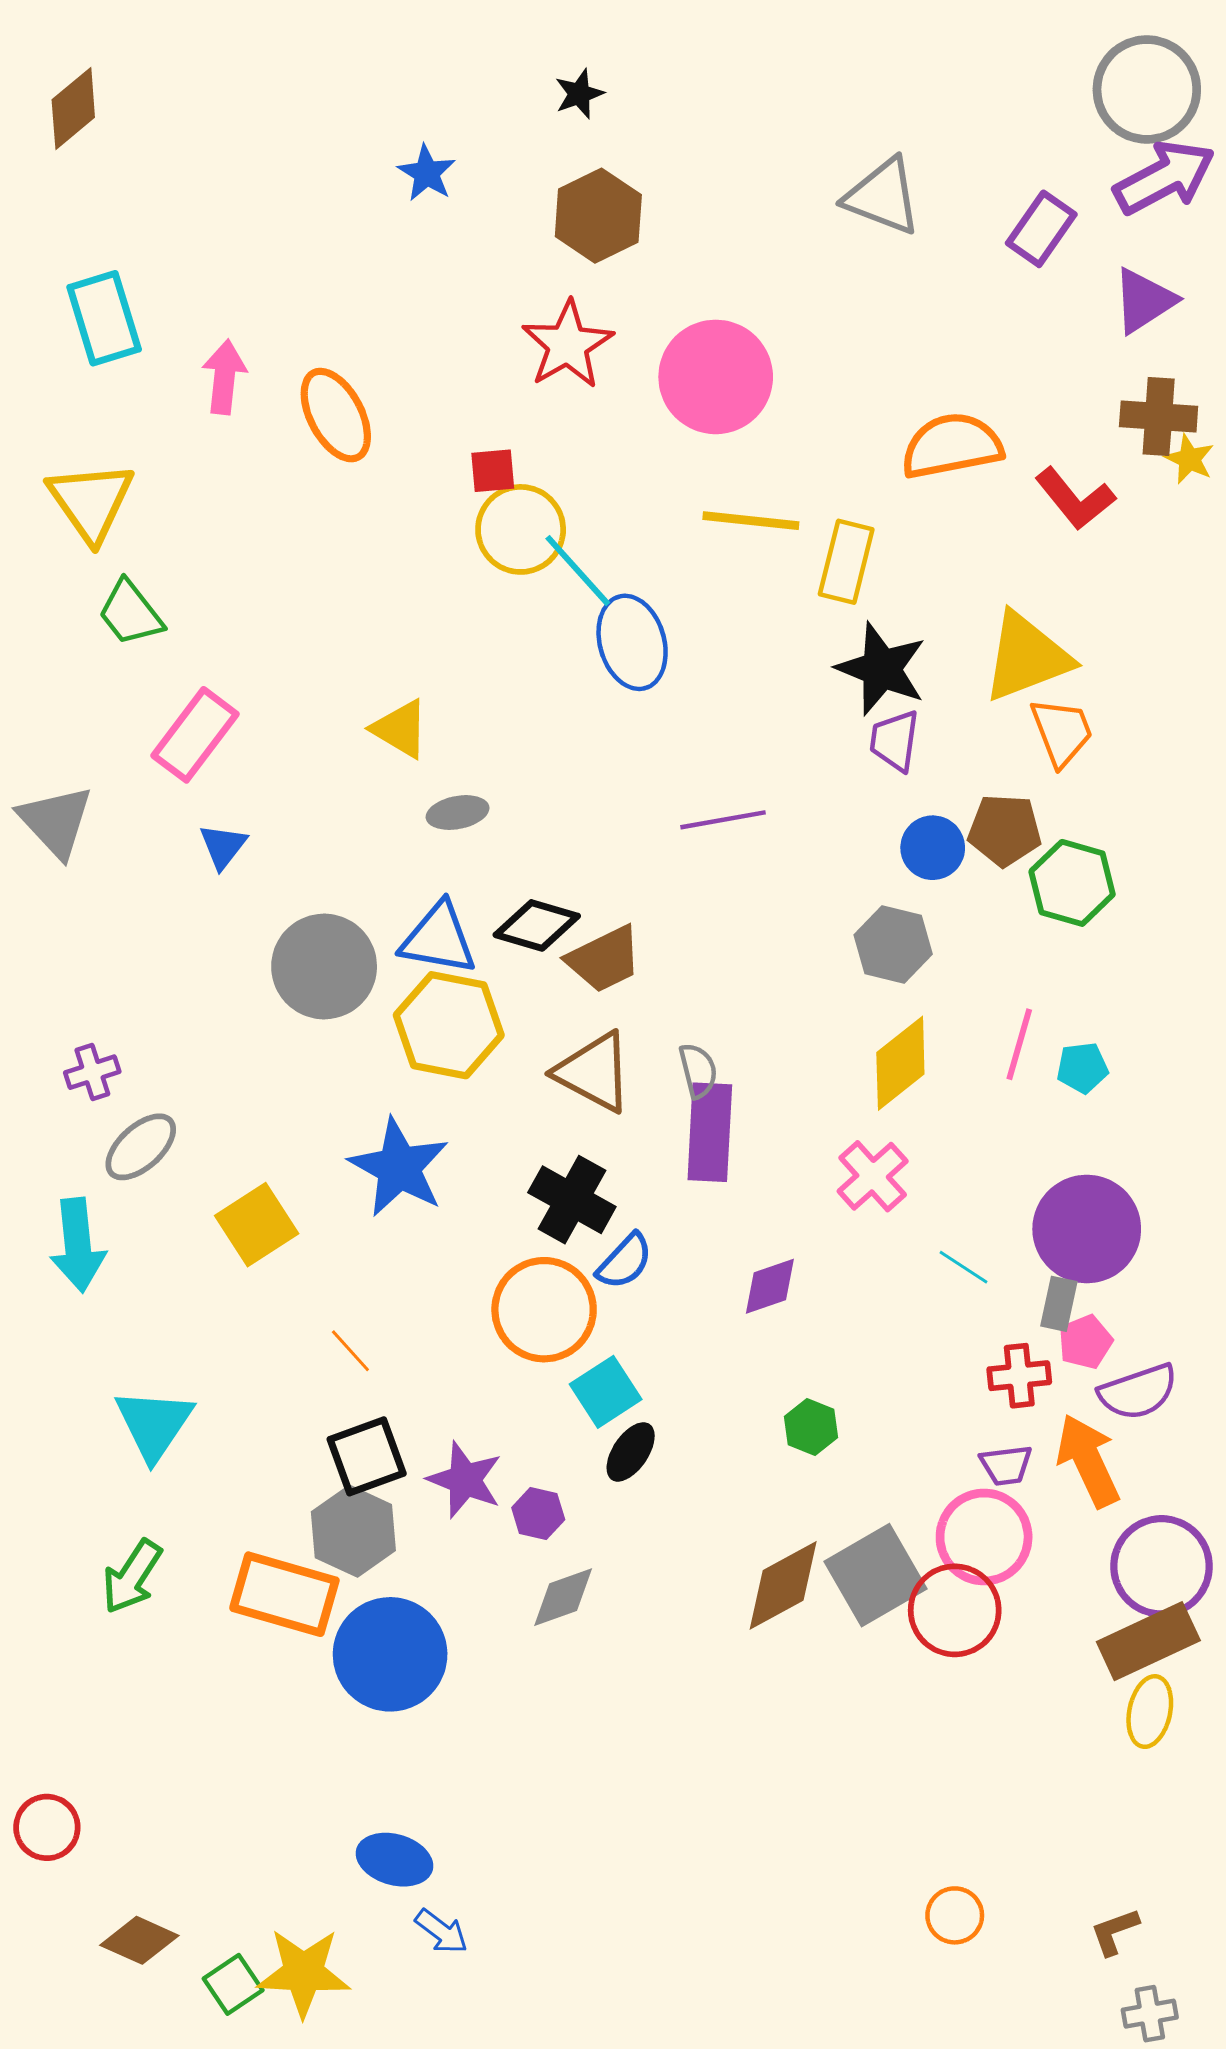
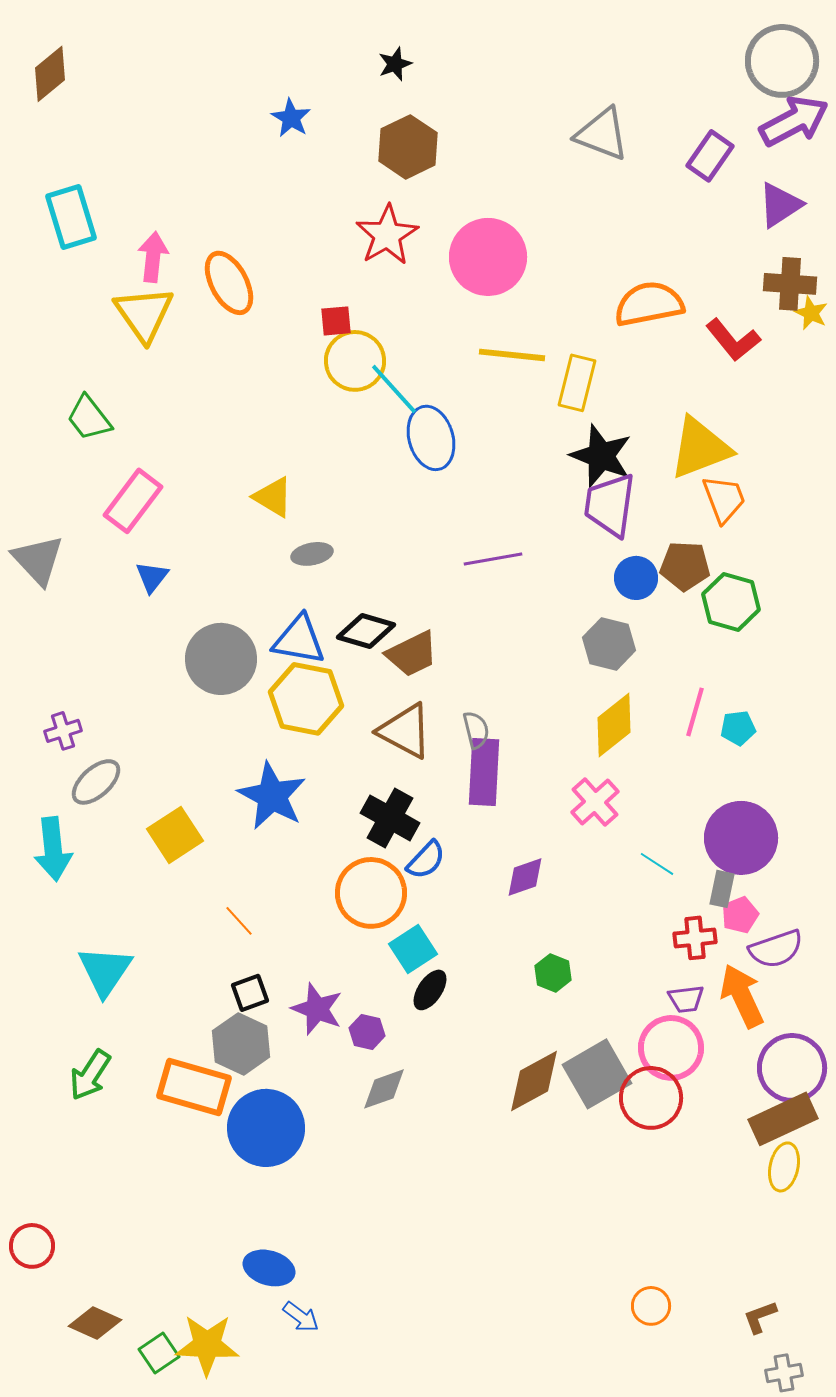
yellow triangle: (91, 502) -> (144, 314), moved
purple trapezoid: (895, 741) -> (610, 505), size x1.5
black square: (367, 1456) -> (250, 993), size x0.7

